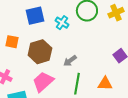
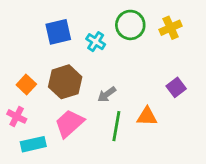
orange square: (12, 42) -> (26, 85), moved, turned 32
orange triangle: (105, 84) -> (147, 116), moved

